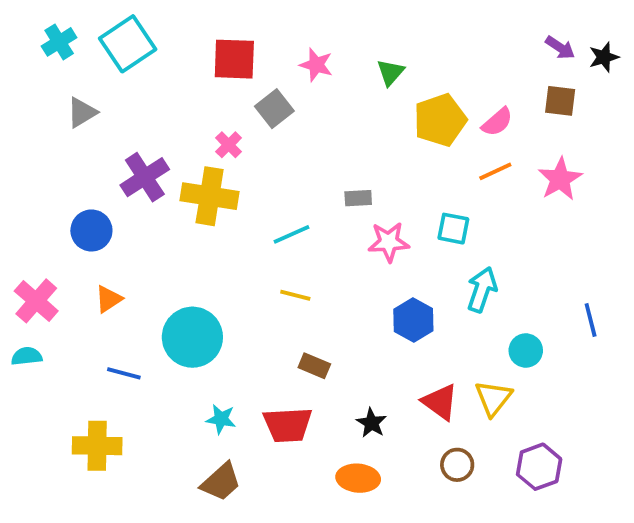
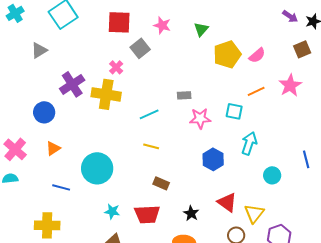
cyan cross: (59, 42) -> (15, 13), moved
brown square: (560, 101) -> (302, 49), moved, turned -30
orange line: (495, 171) -> (256, 91), moved
yellow triangle: (493, 398) -> (254, 213), moved

